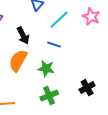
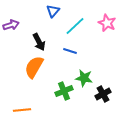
green star: (46, 69) -> (84, 78), moved
green cross: (49, 96) -> (64, 91), moved

